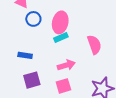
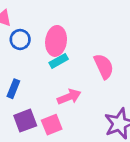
blue rectangle: (25, 55) -> (13, 89), turned -72
pink square: (63, 86) -> (52, 125), moved

